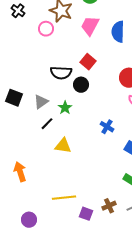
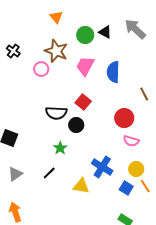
gray triangle: (41, 102) -> (15, 174), moved
black line: (47, 124) -> (49, 173), moved
blue cross: (107, 127) -> (102, 167), size x1.5
yellow triangle: (63, 146) -> (81, 186), moved

